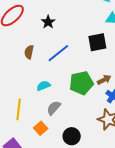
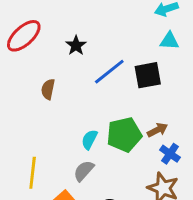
blue line: (58, 53) -> (109, 72), moved
cyan semicircle: (43, 86) -> (89, 139), moved, turned -40

